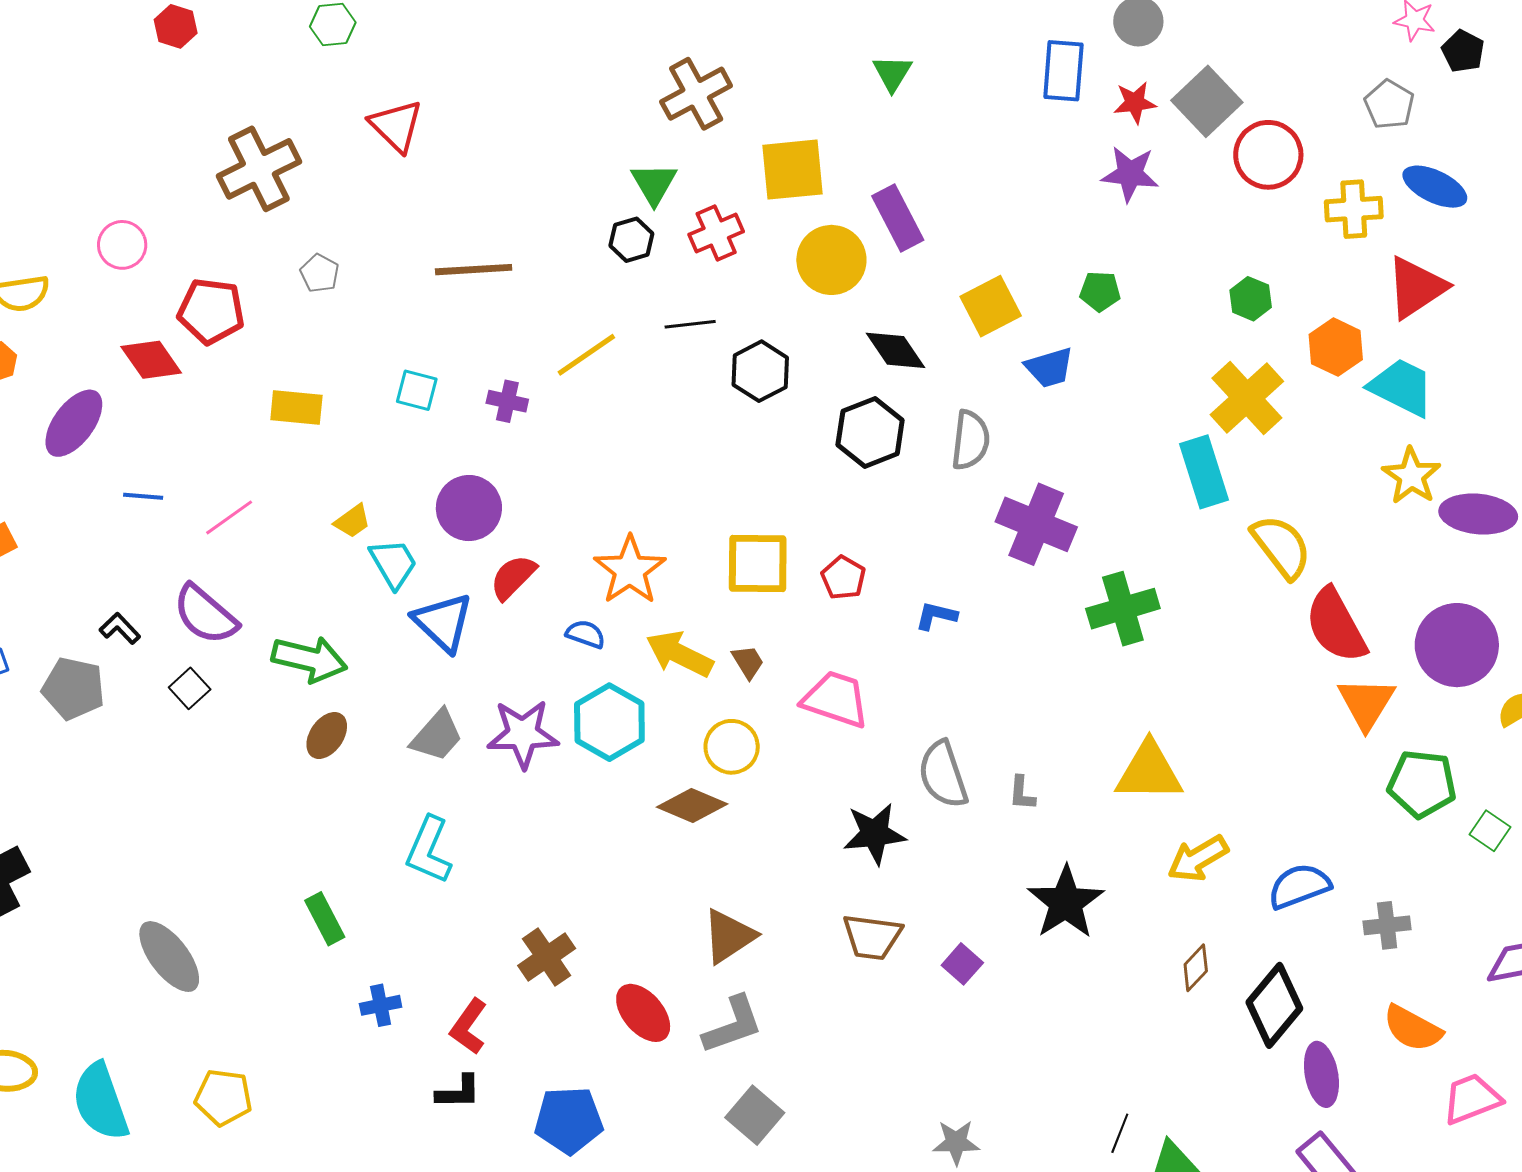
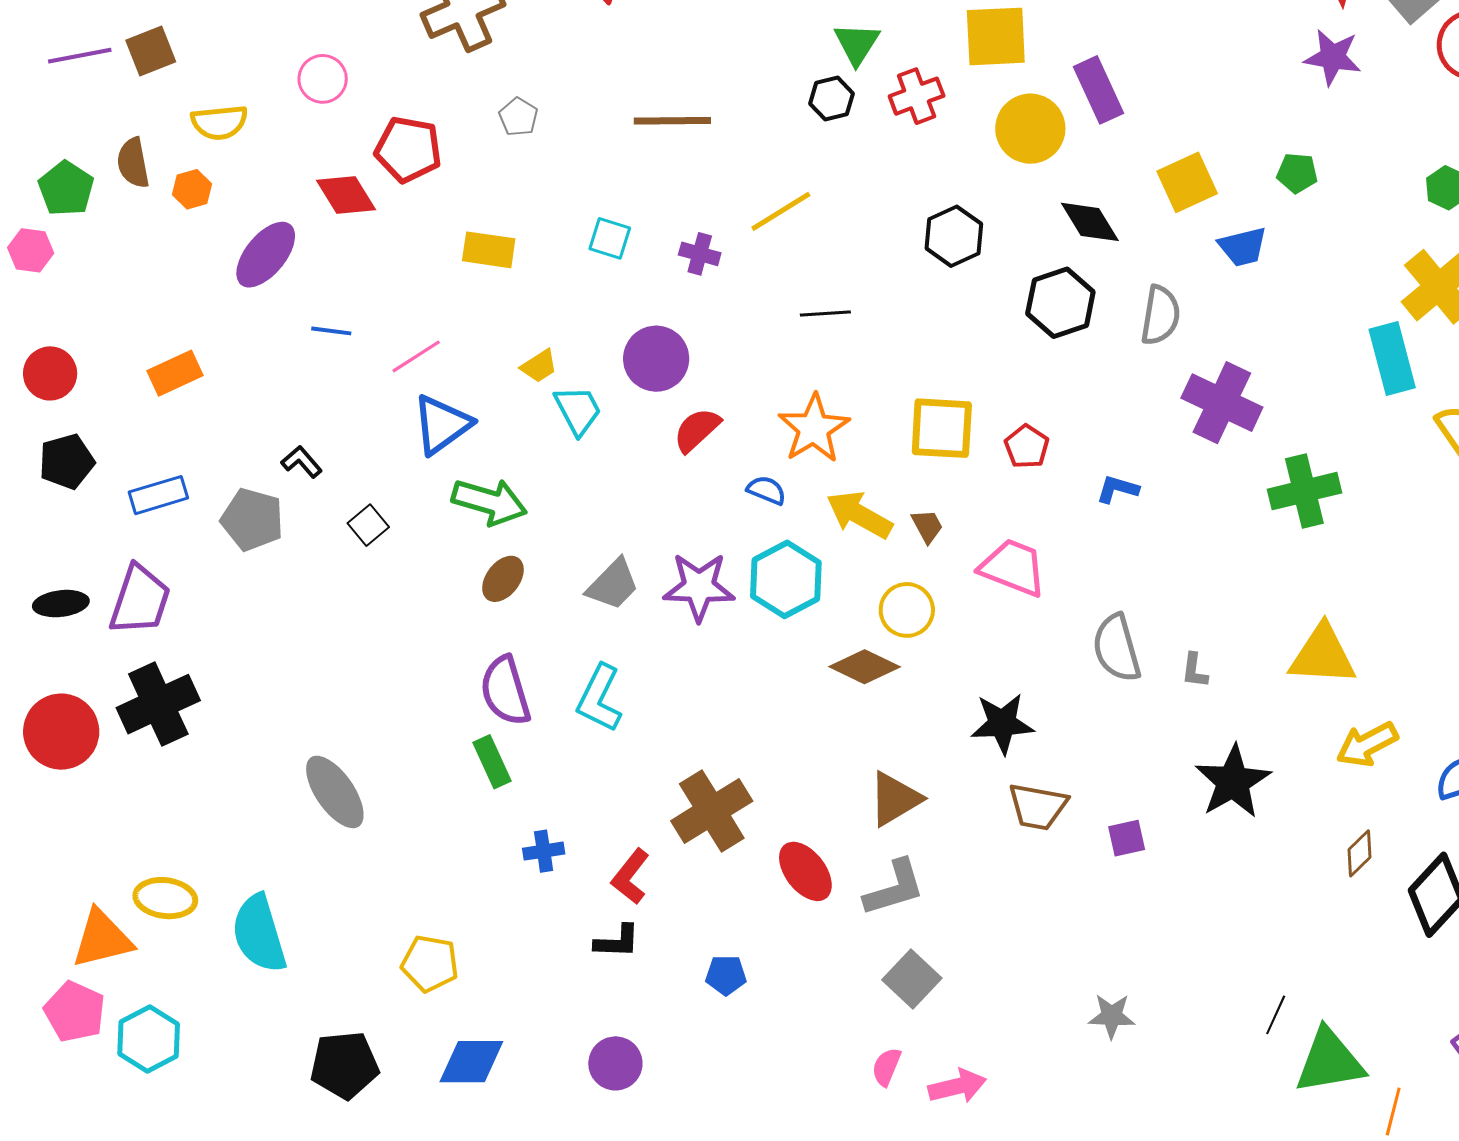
black line: (690, 324) -> (825, 314), moved
purple semicircle: (205, 615) -> (505, 691), moved, turned 30
blue triangle: (443, 622) -> (442, 425), moved, turned 38
black star: (875, 834) -> (1002, 723), moved
brown cross: (547, 957) -> (712, 811), size x1.4
purple square: (962, 964) -> (1127, 838), turned 33
yellow pentagon: (223, 1097) -> (430, 963), moved
blue pentagon: (569, 1120) -> (726, 975), size x0.6

